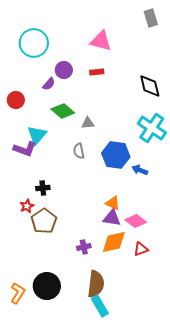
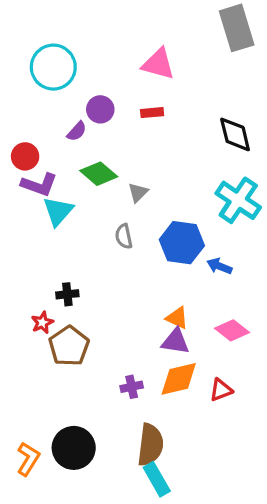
gray rectangle: (151, 18) -> (237, 28), size x1.6
gray triangle: (88, 123) -> (138, 192), turned -40
purple L-shape: (25, 149) -> (39, 185), moved
pink diamond: (136, 221) -> (232, 330), moved

